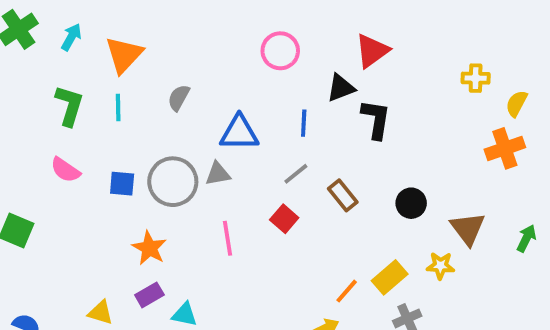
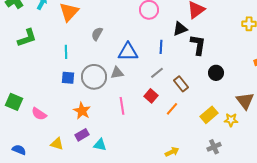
green L-shape: (69, 105) -> (27, 38), moved, turned 55
cyan line: (118, 107) -> (66, 52), moved
pink semicircle: (65, 170) -> (39, 114), moved
black circle: (411, 203) -> (216, 73), moved
yellow rectangle: (390, 277) -> (209, 115), moved
orange line: (347, 291) -> (172, 109), moved

